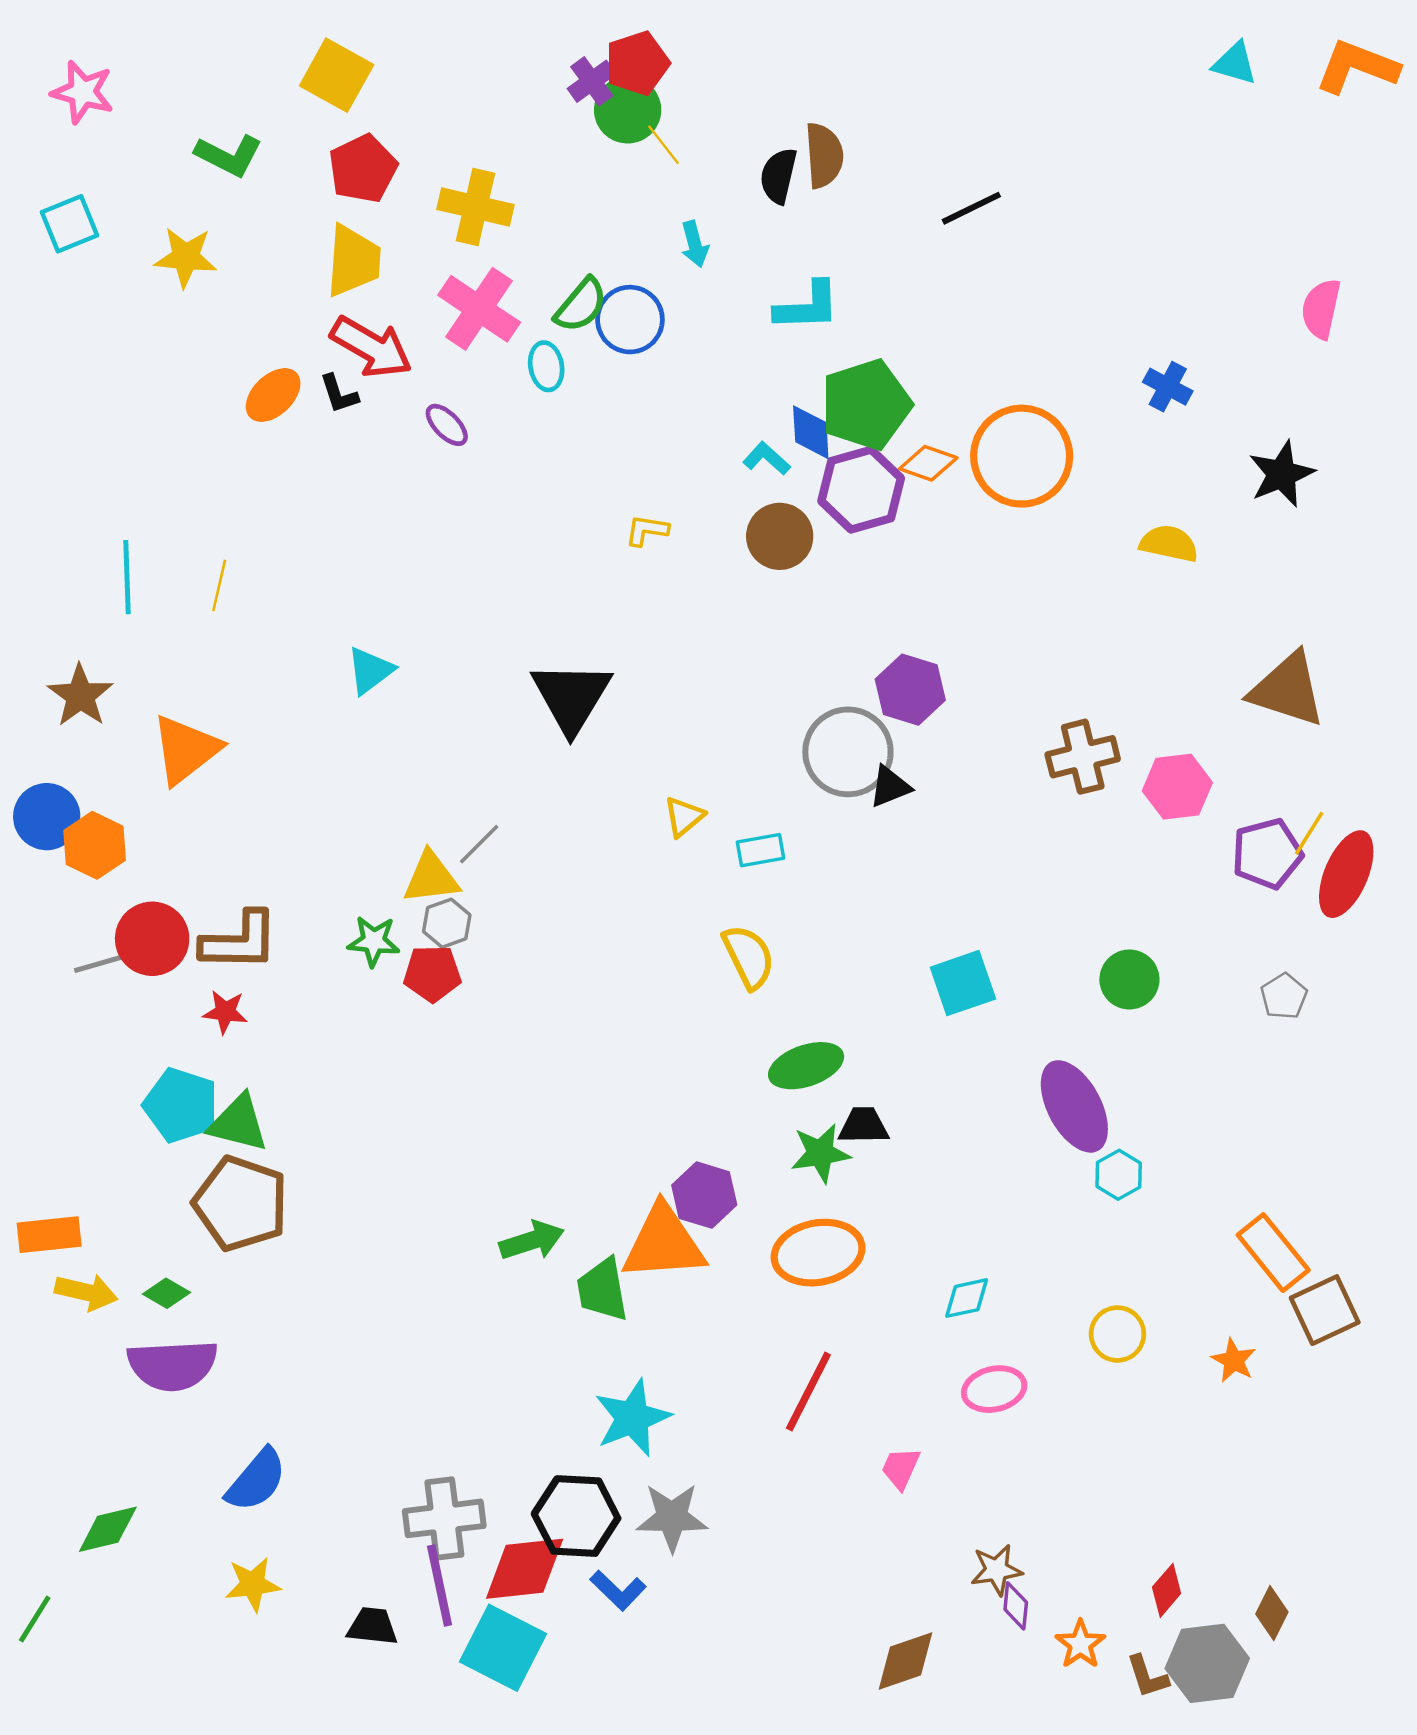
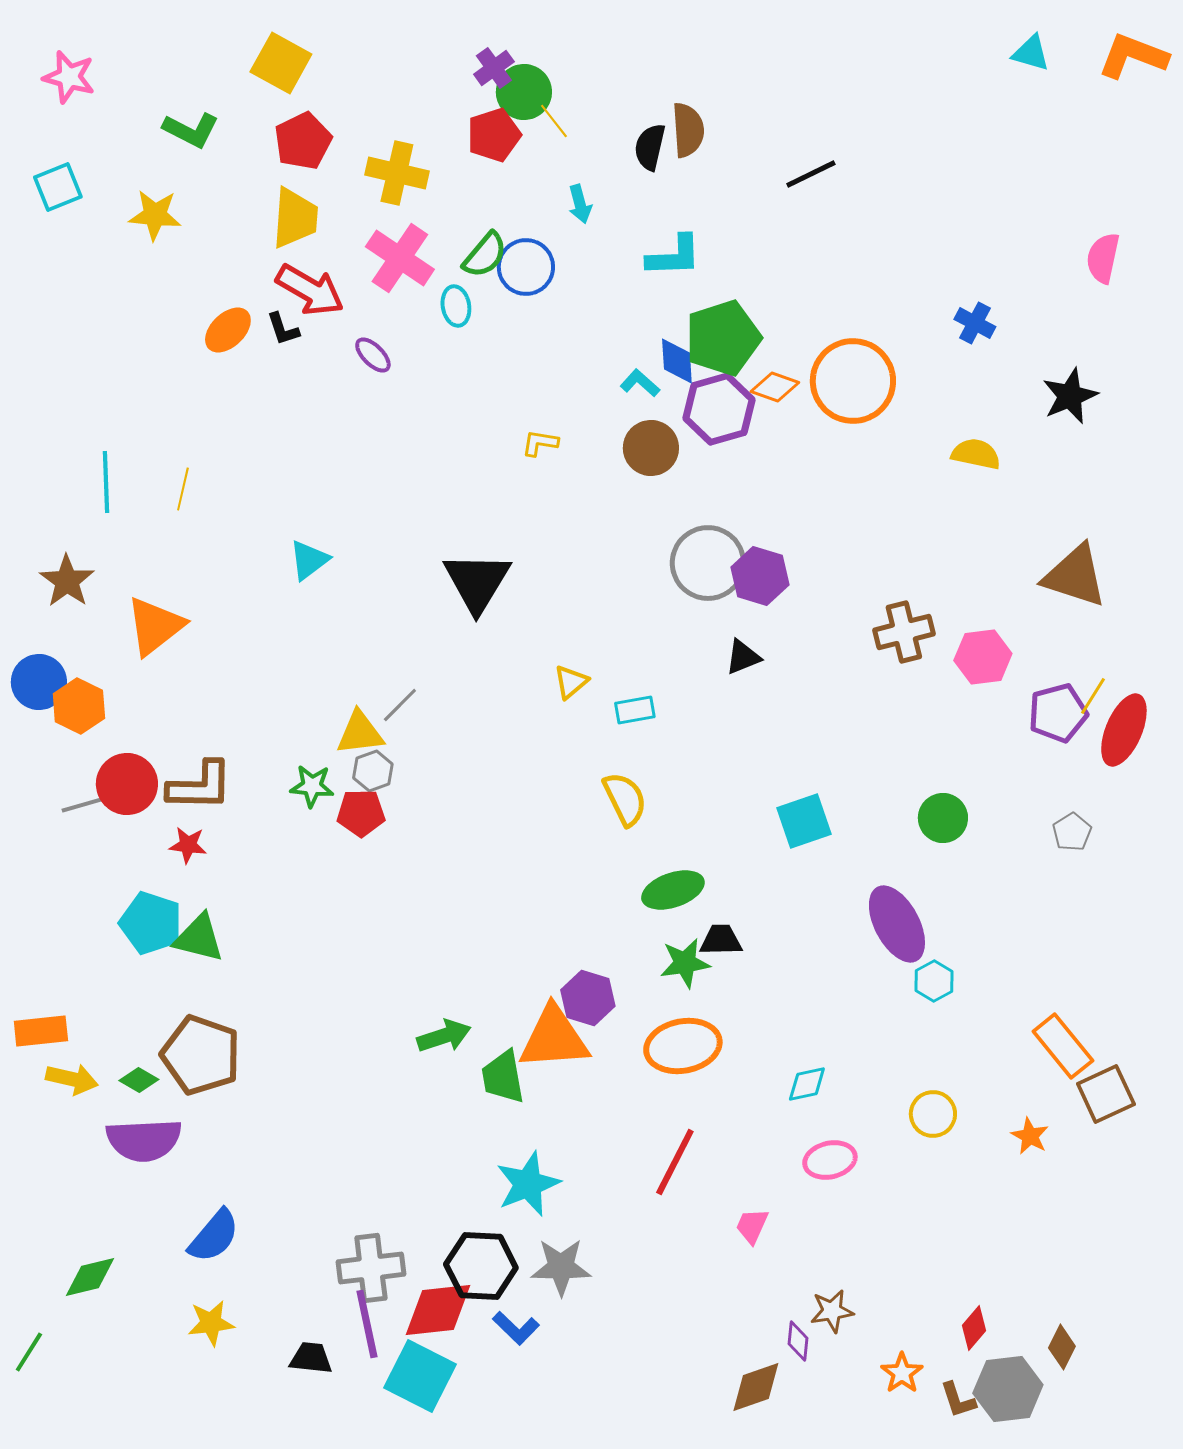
red pentagon: (637, 63) -> (494, 135), moved
gray circle: (848, 752) -> (708, 563), moved
brown pentagon: (241, 1203) -> (201, 1055), moved
purple diamond: (1016, 1606) -> (798, 1341), moved

